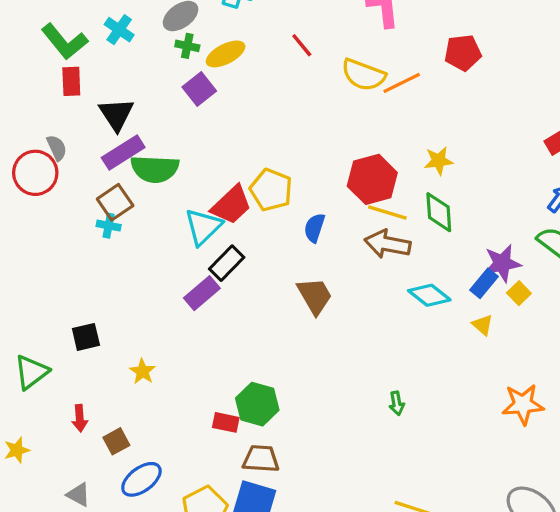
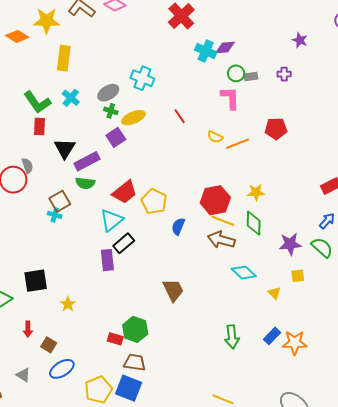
yellow semicircle: (363, 75) -> (215, 137), size x0.6
purple rectangle: (123, 152) -> (87, 161), moved
green semicircle: (155, 169) -> (85, 183), size x0.7
red trapezoid: (231, 205) -> (125, 192), moved
purple star: (502, 263) -> (290, 244), moved
blue rectangle: (484, 283) -> (272, 336), moved
purple rectangle: (202, 293) -> (107, 260), turned -60
yellow square: (519, 293) -> (298, 276), turned 32
brown trapezoid: (315, 296) -> (173, 290), moved
black square: (86, 337) -> (36, 281), size x1.4
green arrow: (397, 403) -> (232, 337), moved, size x1.6
brown square: (116, 441) -> (49, 345), turned -35

